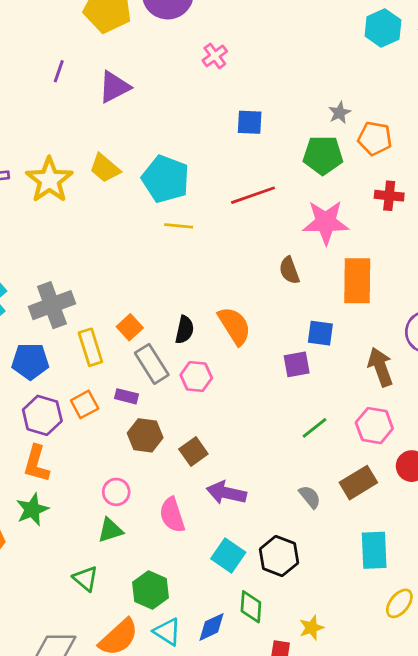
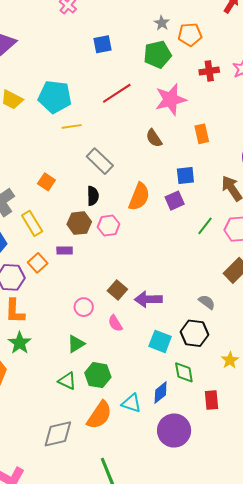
orange rectangle: (357, 281) -> (202, 134), size x0.6
orange semicircle: (234, 326) -> (139, 197), moved, turned 68
orange square: (130, 327) -> (46, 182), moved
gray rectangle: (152, 364) -> (100, 161), moved
green line: (315, 428) -> (205, 226), moved
brown hexagon: (145, 435) -> (79, 223), moved
brown square: (193, 452) -> (117, 290), moved
pink circle: (116, 492) -> (84, 307), moved
gray semicircle: (310, 497) -> (207, 302), moved
pink semicircle: (172, 515) -> (115, 323), size x0.7
green hexagon: (150, 590) -> (98, 375), moved
yellow star: (312, 628) -> (230, 360), moved

